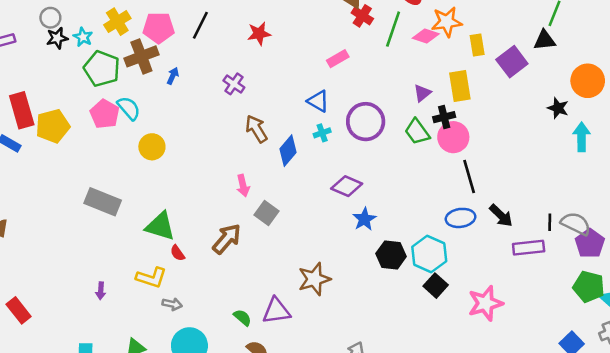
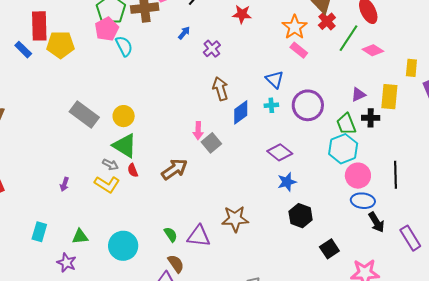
orange star: (447, 22) -> (295, 27), moved, turned 30
pink rectangle: (338, 59) -> (299, 50), turned 54
blue arrow: (173, 76) -> (184, 33), moved
pink pentagon: (105, 114) -> (107, 29), moved
pink circle: (453, 137) -> (358, 176), moved
yellow circle: (152, 147) -> (124, 116), moved
black line: (469, 176) -> (396, 175), moved
gray square: (266, 213) -> (211, 143), moved
black arrow: (501, 216) -> (376, 222), moved
purple rectangle: (529, 248) -> (410, 238), turned 50
cyan hexagon: (429, 254) -> (343, 149), moved
gray arrow: (172, 304) -> (110, 165), moved

